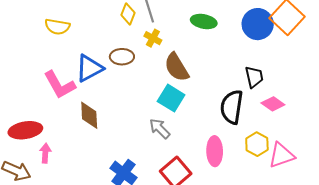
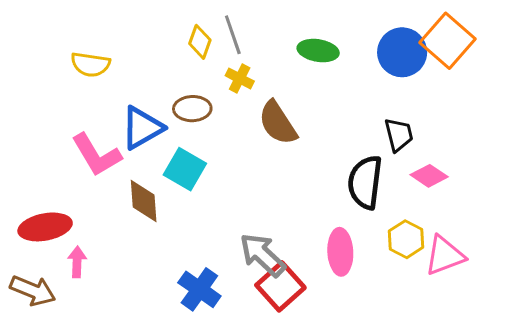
cyan square: (171, 98) -> (185, 169), moved
gray arrow: (160, 129) -> (262, 255), moved, size x1.4

